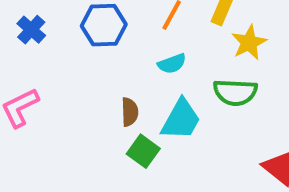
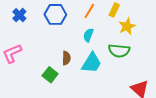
cyan semicircle: (172, 64) -> (88, 35), turned 128
green square: (143, 151) -> (50, 75), moved

